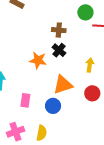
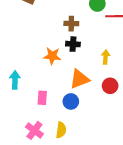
black cross: (59, 50) -> (73, 44), turned -32
pink cross: (16, 132) -> (34, 130), turned -30

